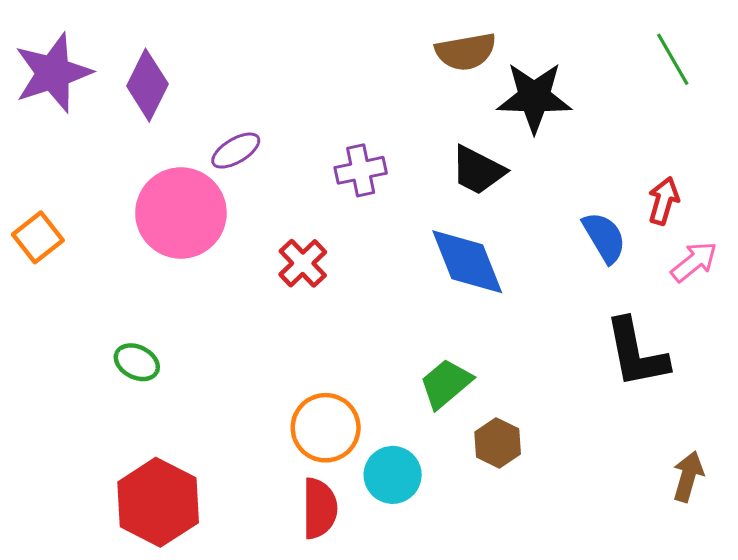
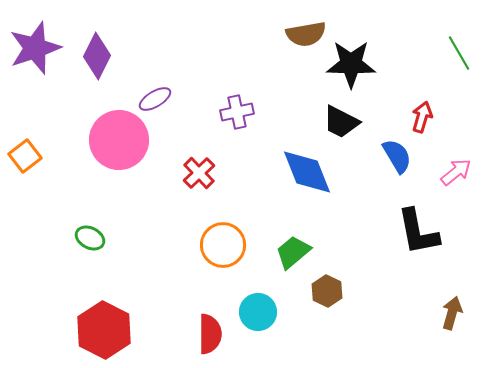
green line: (673, 59) -> (459, 53), moved
black trapezoid: (478, 170) -> (341, 122), moved
red arrow: (664, 201) -> (422, 117), moved
orange circle: (326, 428) -> (223, 245), moved

